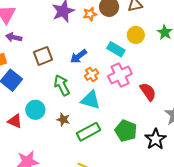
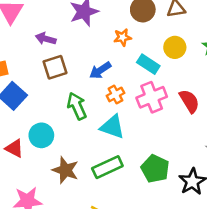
orange star: (90, 14) -> (122, 37), moved
purple arrow: (14, 37) -> (46, 39), moved
red semicircle: (148, 92) -> (189, 101), moved
brown star: (63, 119) -> (65, 170), moved, size x1.5

